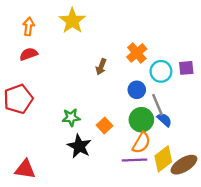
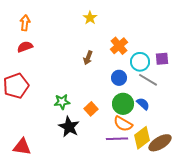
yellow star: (72, 21) -> (90, 18), moved, size x0.6
gray line: (157, 105) -> (148, 80), moved, turned -36
orange semicircle: (141, 143) -> (123, 124), turned 90

